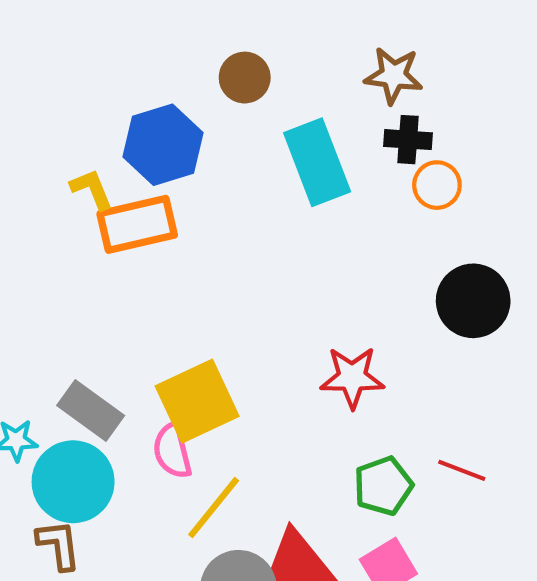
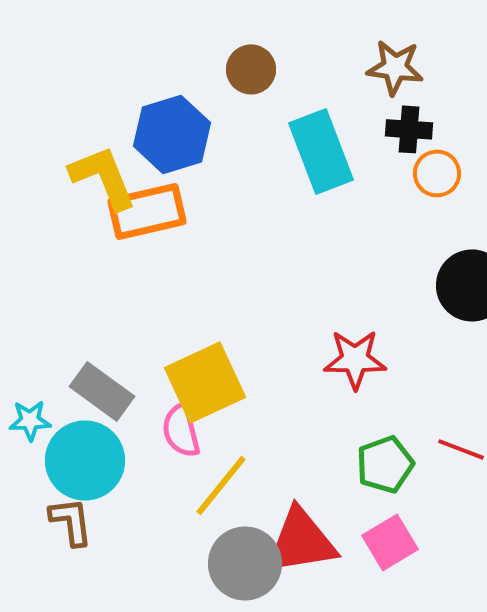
yellow L-shape: (92, 189) -> (103, 177), size x1.6

